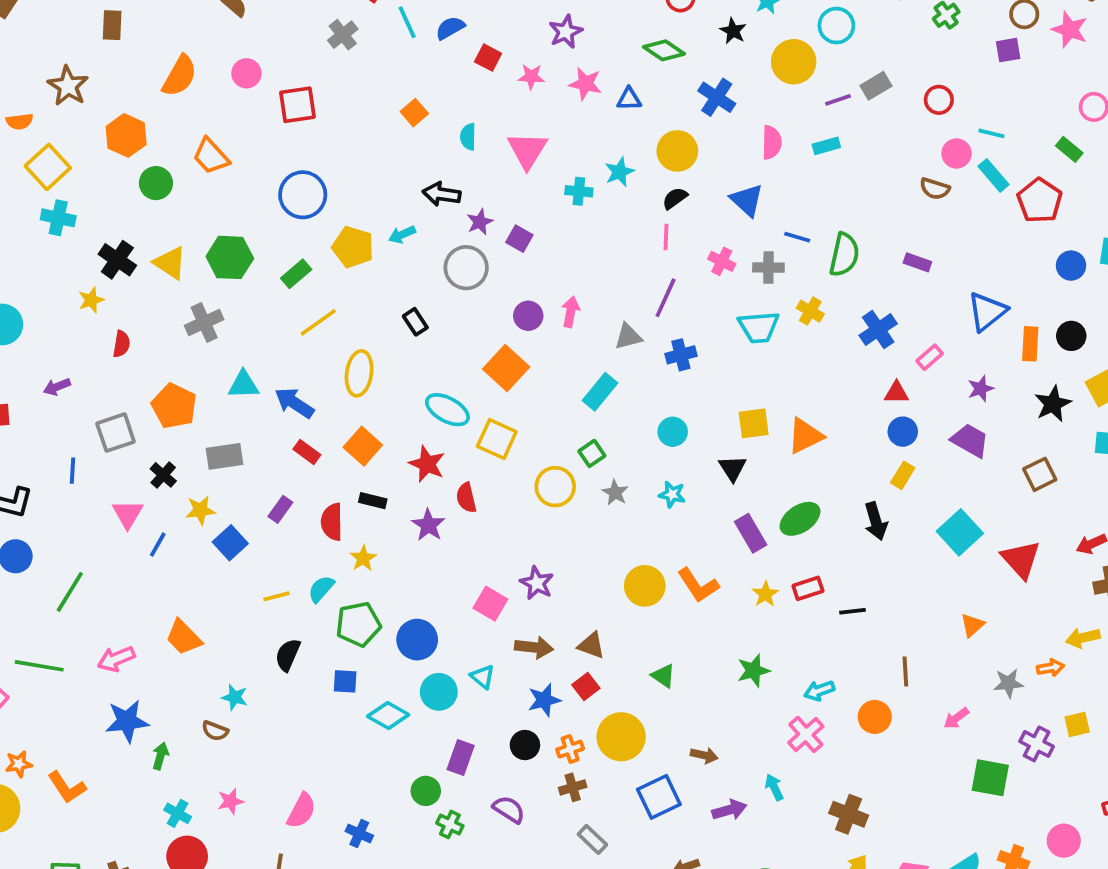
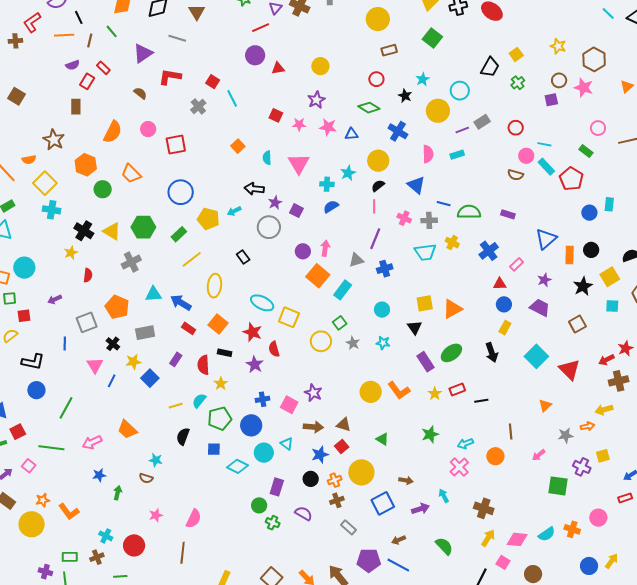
blue semicircle: (450, 28) -> (331, 207), moved
green semicircle: (844, 255) -> (469, 212), turned -100
orange square: (506, 368) -> (318, 276), moved
blue star: (127, 721) -> (99, 475), size x0.6
cyan cross: (178, 813) -> (106, 536), moved
blue cross: (359, 833) -> (263, 399), moved, turned -32

